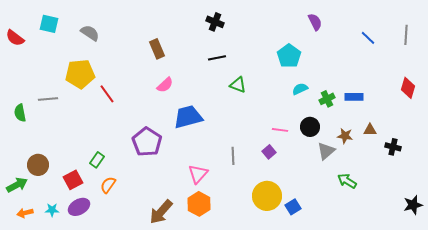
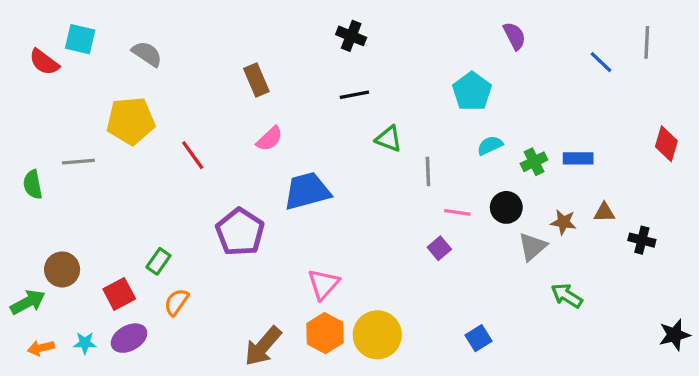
gray line: (406, 35) -> (647, 42), moved
red semicircle: (15, 38) -> (44, 62), moved
red line: (107, 94) -> (193, 155), moved
gray line: (233, 156) -> (428, 171), moved
yellow circle: (267, 196) -> (377, 335), moved

